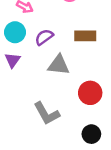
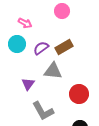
brown rectangle: (85, 36) -> (64, 47), moved, turned -30
purple triangle: (13, 60) -> (28, 84), moved

